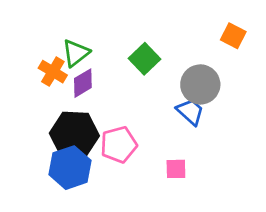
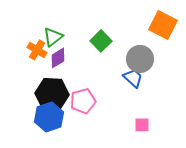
orange square: (233, 36) -> (163, 25), size x1.6
pink square: (176, 169) -> (142, 125), moved

